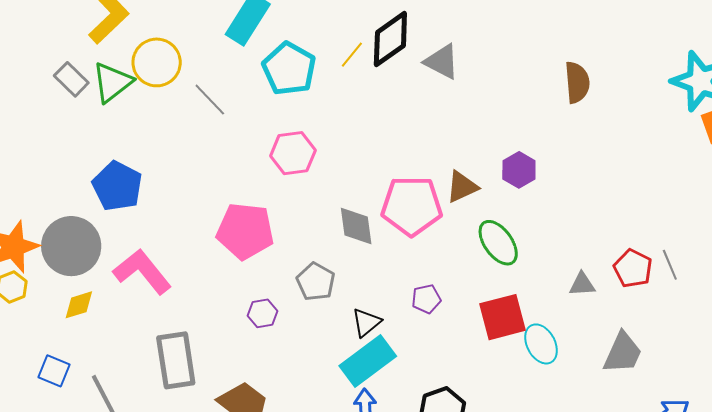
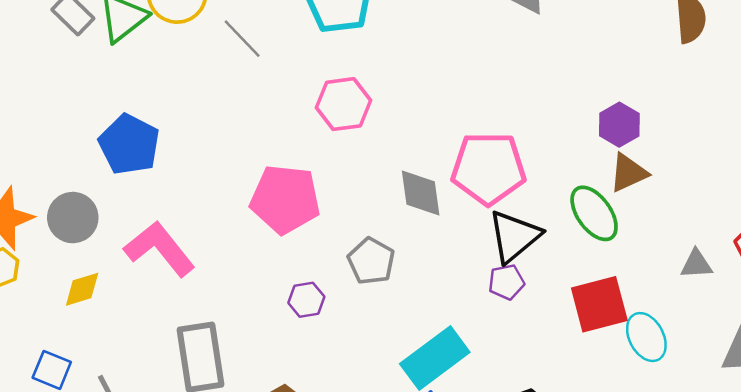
brown triangle: (462, 187) -> (628, 173), moved
gray circle: (71, 246) -> (73, 218), size x0.7
black triangle: (366, 322) -> (514, 236), moved, size x1.5

